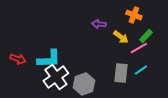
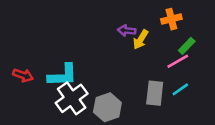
orange cross: (134, 15) -> (171, 19), turned -35
yellow arrow: (121, 37) -> (141, 39), moved, turned 84

